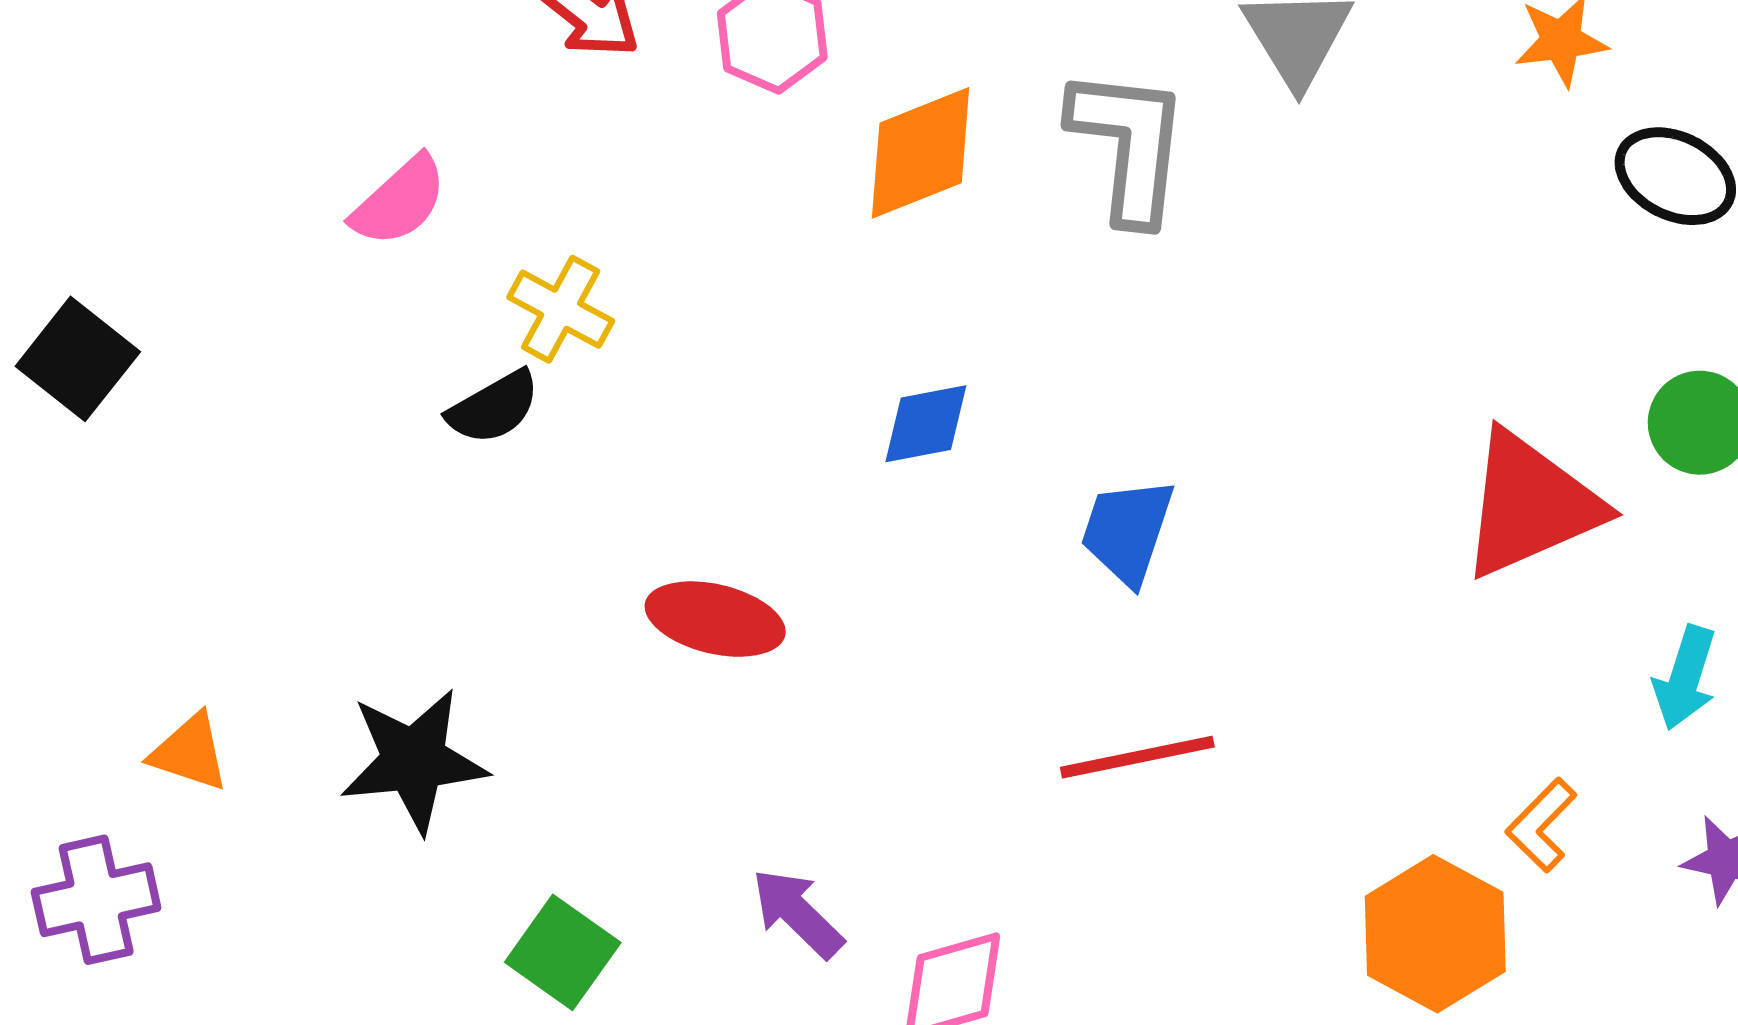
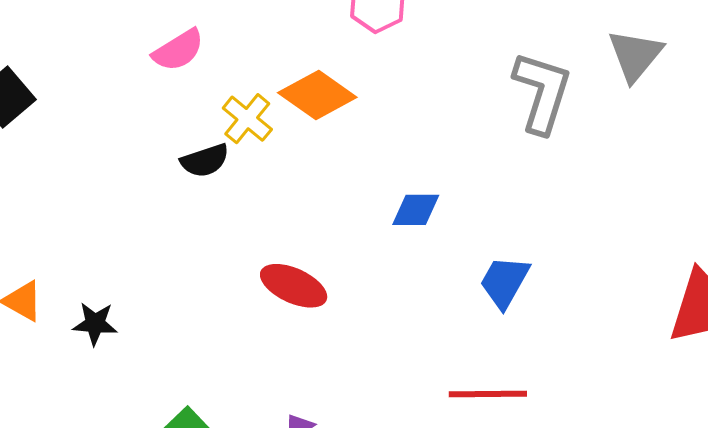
orange diamond: (921, 153) -> (317, 95), moved, turned 46
black star: (414, 760) -> (95, 324), moved, size x0.6

